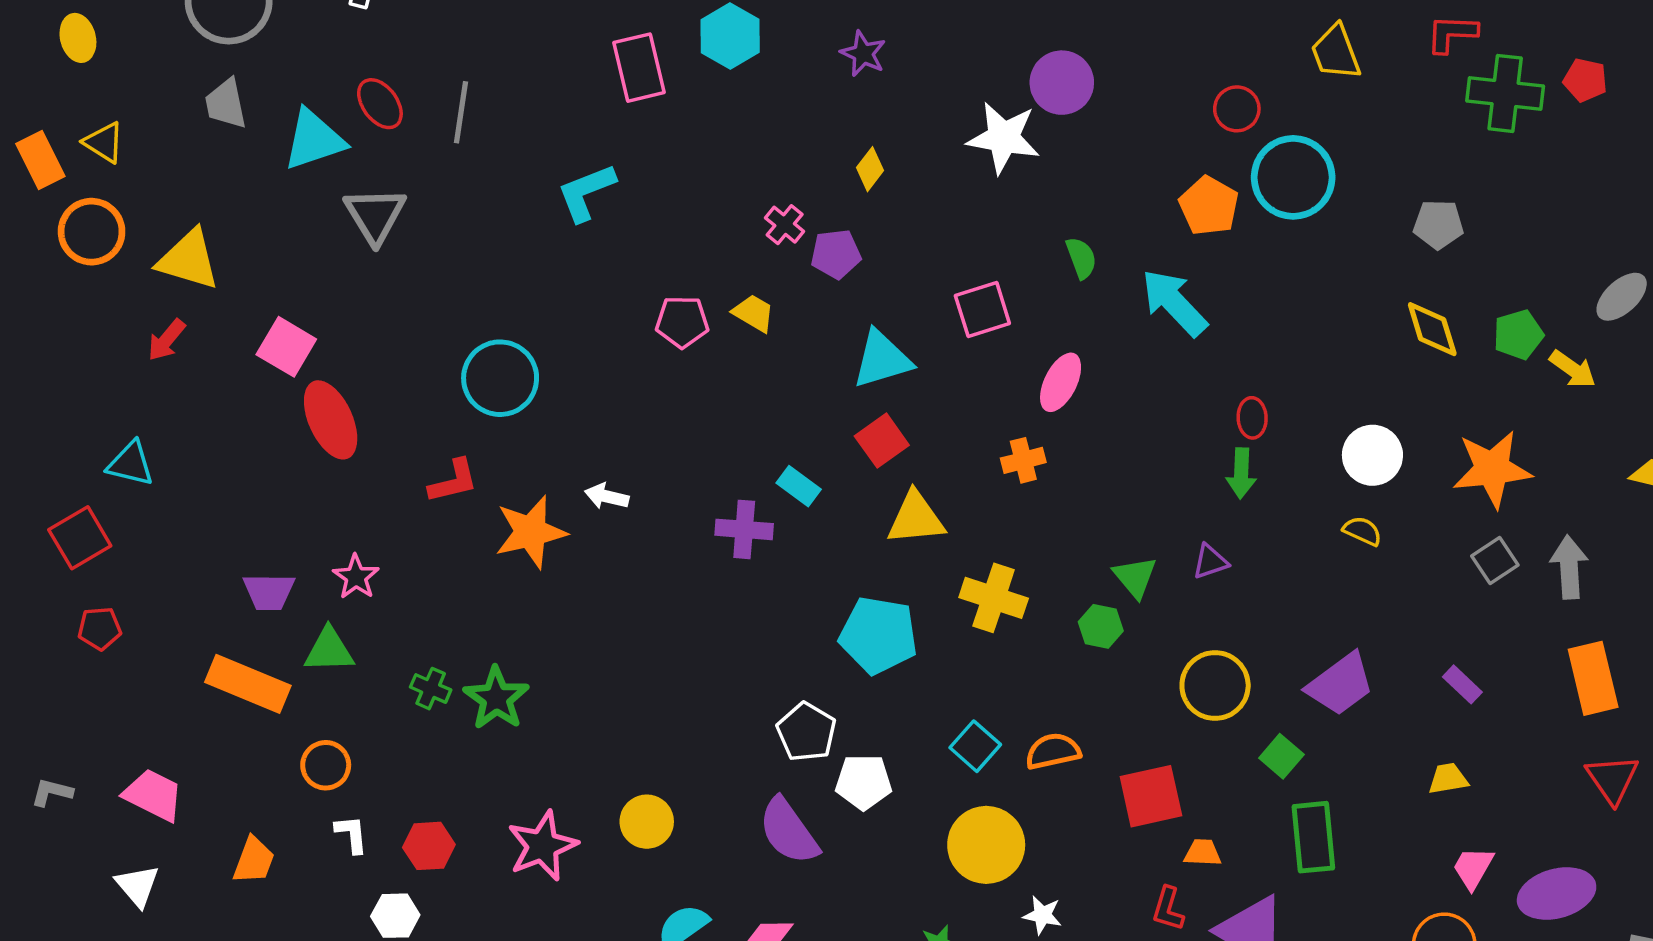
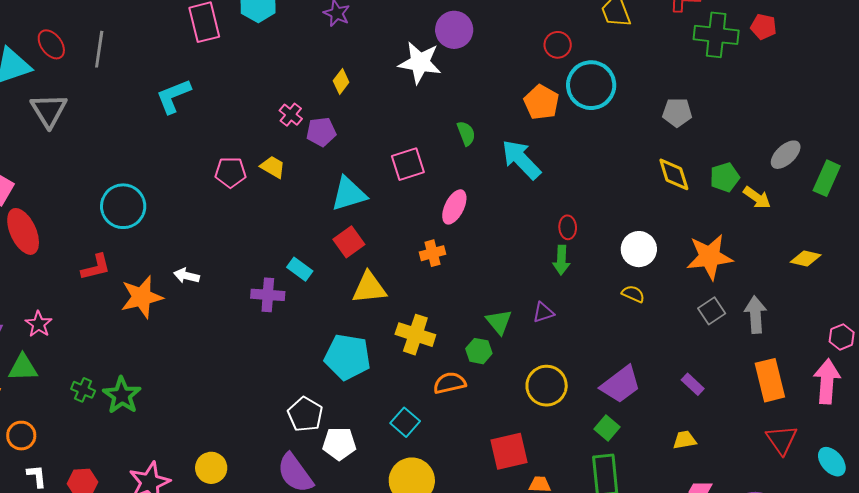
orange semicircle: (1053, 751) -> (450, 383), moved
green square: (1281, 756) -> (607, 428), moved

